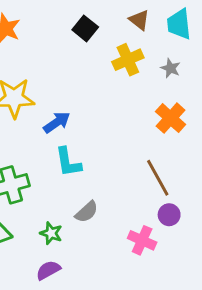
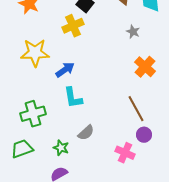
yellow cross: (128, 60) -> (73, 26), moved
gray star: (171, 68) -> (133, 32), moved

